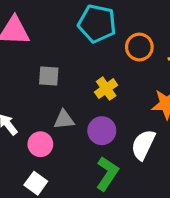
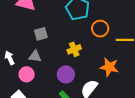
gray square: (49, 76) -> (41, 34), turned -32
gray triangle: (64, 120) -> (35, 56), moved

